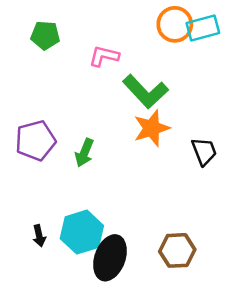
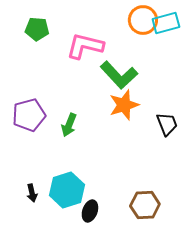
pink L-shape: (104, 56) -> (85, 46), size x1.5
black ellipse: (110, 258) -> (90, 211), size x0.6

